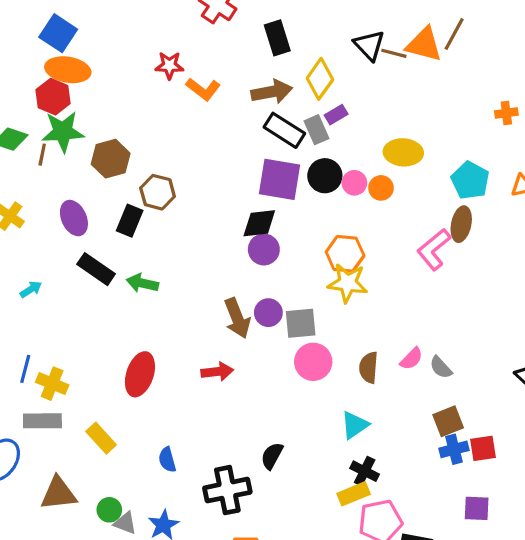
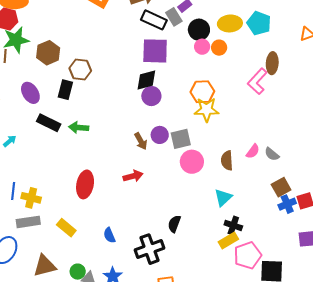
black circle: (325, 176) -> (199, 30), moved
cyan pentagon: (470, 180) -> (259, 23), moved
brown arrow: (237, 318) -> (141, 141), size x0.7

